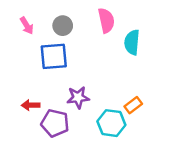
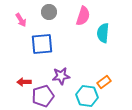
pink semicircle: (106, 20) -> (83, 16), turned 30
gray circle: (63, 26) -> (49, 12), moved
purple pentagon: (55, 123) -> (43, 96), turned -30

